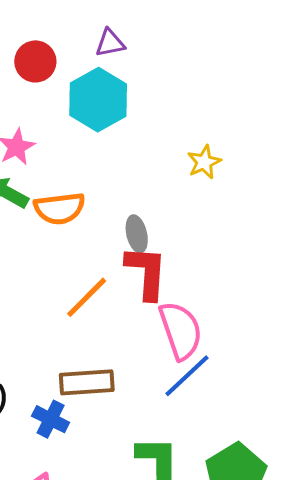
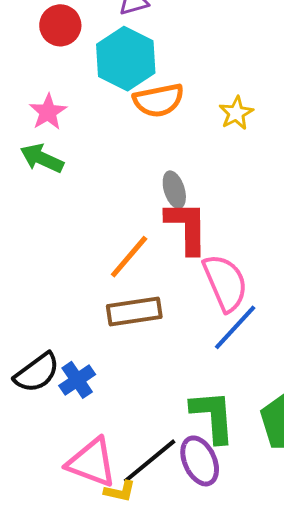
orange semicircle: (60, 208) -> (159, 100), moved
brown rectangle: (87, 382) -> (134, 312), moved
blue cross: (51, 419) -> (77, 380), moved, turned 33

